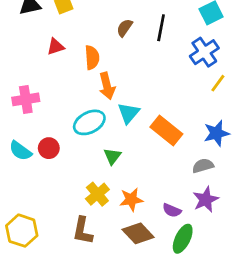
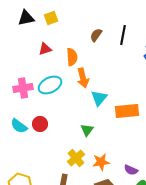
cyan ellipse: (89, 122) -> (50, 85), moved
orange rectangle: (166, 131) -> (127, 111), turned -45

